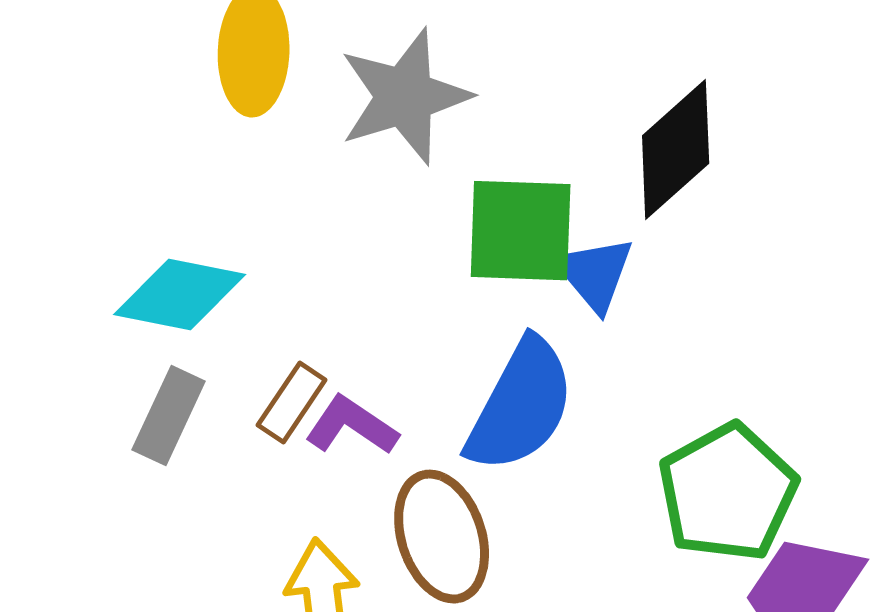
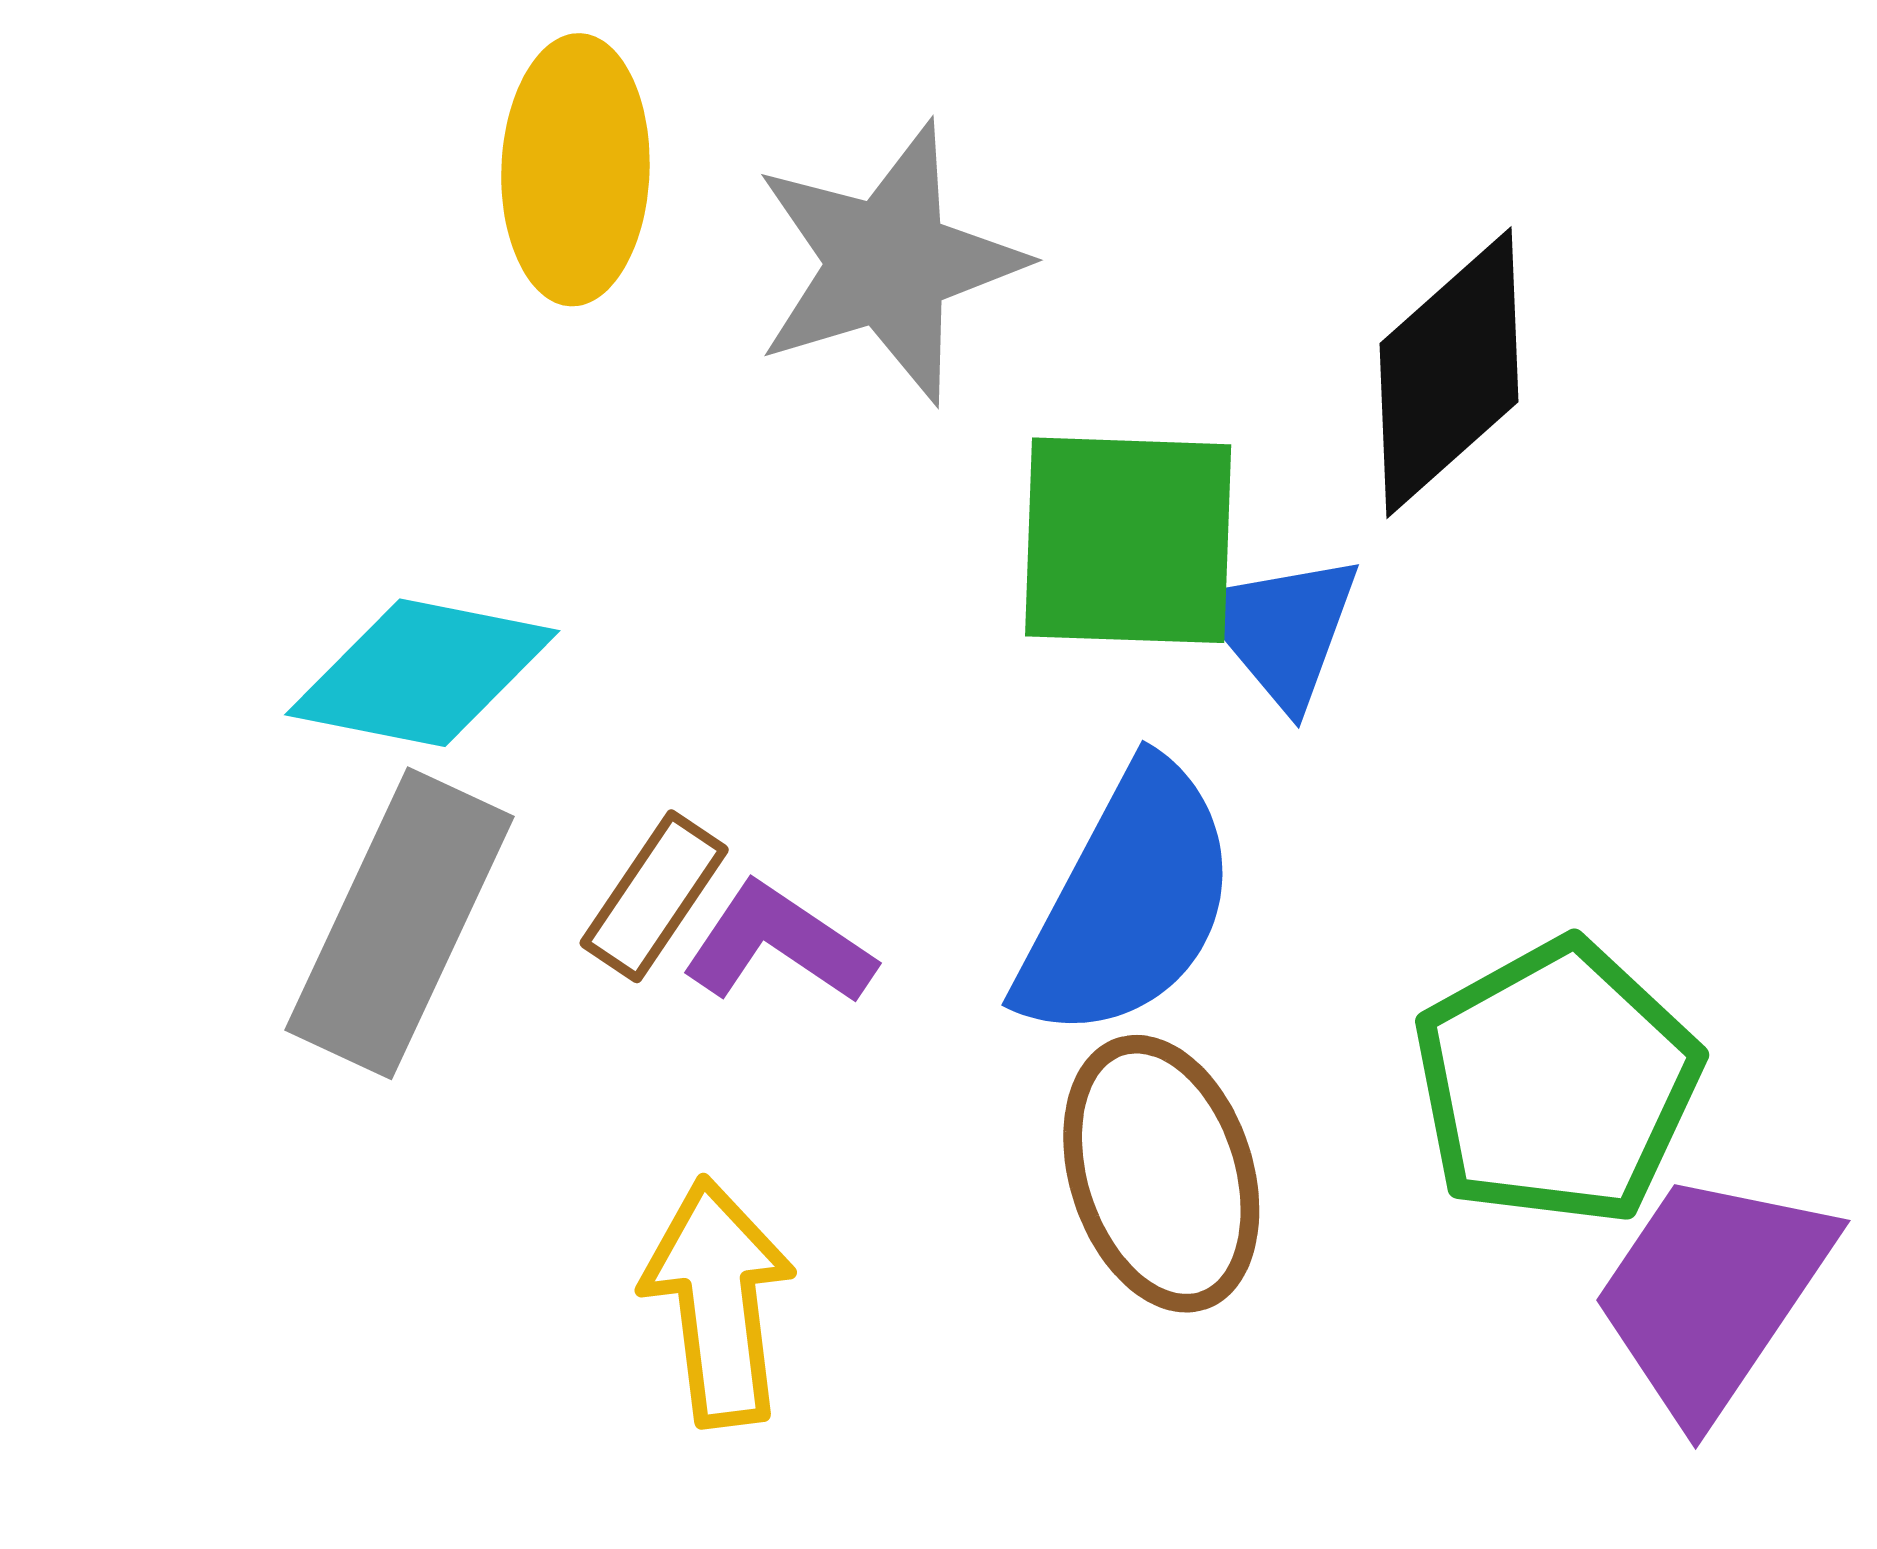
gray rectangle: (169, 416) -> (400, 923), size x1.5
brown ellipse: (442, 537) -> (1161, 1174), moved

